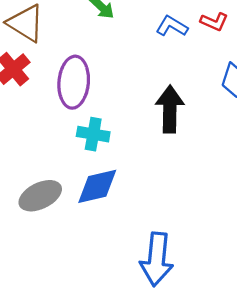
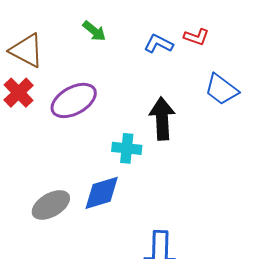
purple ellipse: (74, 82) -> (74, 100), turned 60
cyan cross: (93, 134) -> (127, 148), moved

